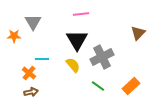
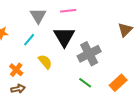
gray triangle: (33, 22) -> (38, 16), moved
cyan line: (42, 59) -> (29, 40), moved, turned -48
yellow semicircle: (73, 65) -> (45, 62), moved

